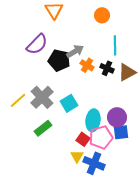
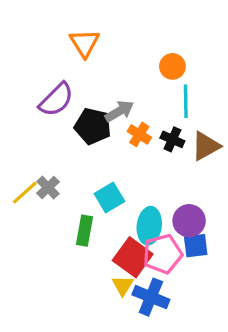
orange circle: (102, 15) -> (172, 66), moved
gray cross: (42, 97) -> (48, 188), moved, size x0.6
green rectangle: (43, 128) -> (85, 231), moved, turned -42
red square: (83, 139) -> (133, 257), size x1.6

